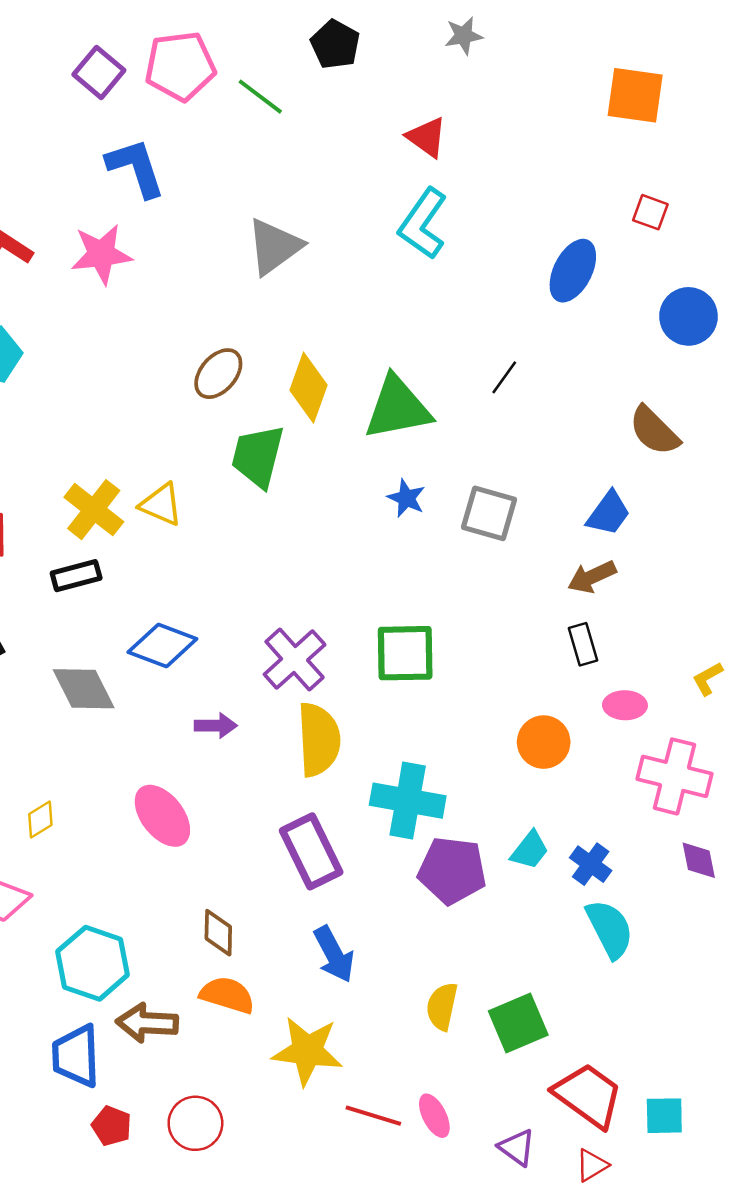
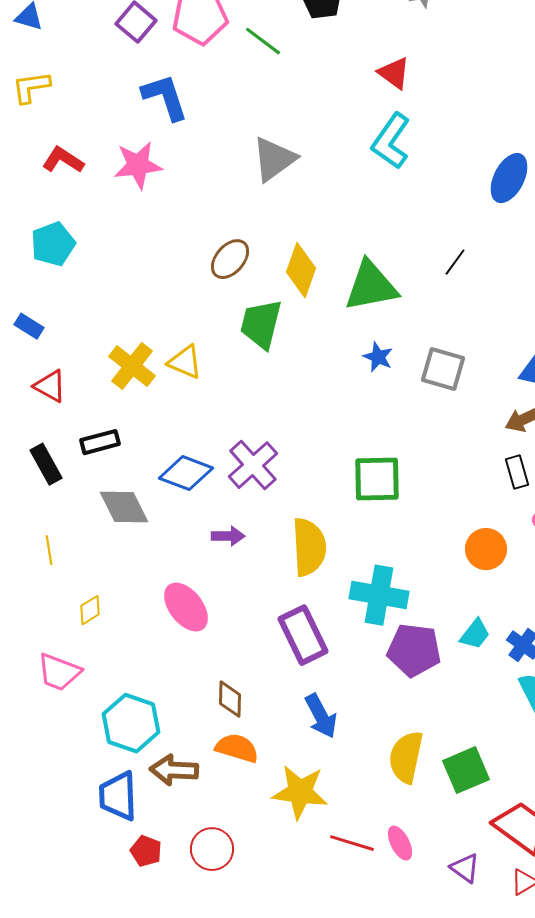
black rectangle: (76, 576) -> (100, 442), moved
purple cross: (295, 659) -> (253, 465), moved
yellow semicircle: (442, 1006) -> (406, 757), size x1.4

